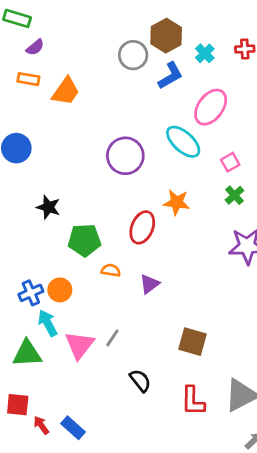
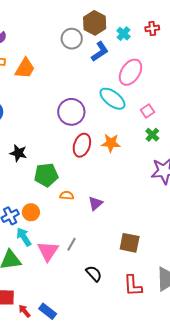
red ellipse: (142, 227) -> (82, 145), moved

